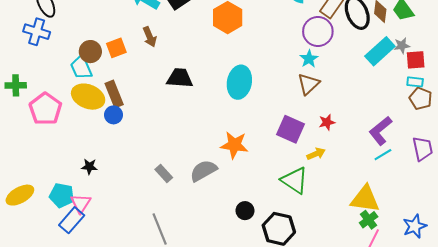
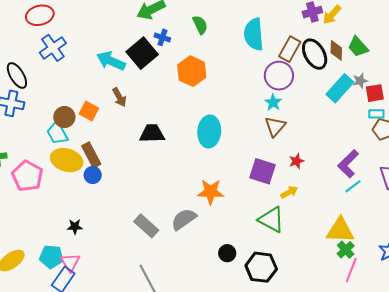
orange square: (116, 48) -> (89, 111), turned -36
gray rectangle: (164, 173) -> (146, 226), size x1.4

